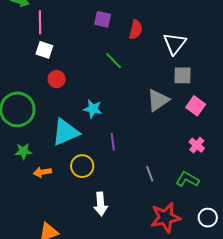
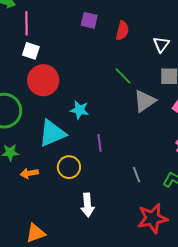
white triangle: (175, 43) -> (161, 44), size x0.7
green line: (114, 61) -> (123, 76), moved
red circle: (57, 79) -> (43, 80), size x1.8

